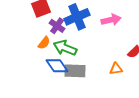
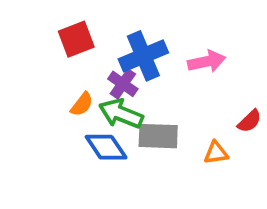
purple cross: (57, 26) -> (123, 84), moved
gray rectangle: (75, 71) -> (158, 136), moved

